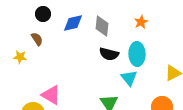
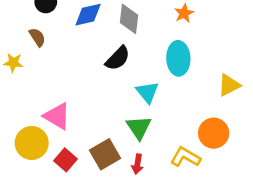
black semicircle: (109, 54) -> (118, 58), moved, turned -60
cyan triangle: (129, 78) -> (147, 92), moved

